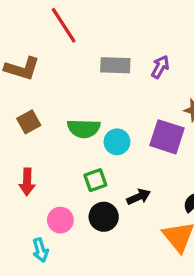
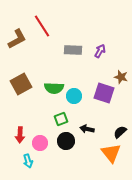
brown L-shape: (22, 69) -> (17, 39), moved, turned -45
brown square: (29, 122) -> (21, 84), size x1.5
red arrow: (27, 182) -> (20, 135), moved
black arrow: (139, 197) -> (87, 129), turned -144

